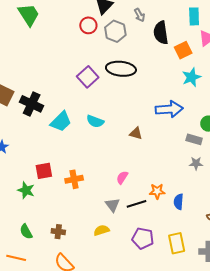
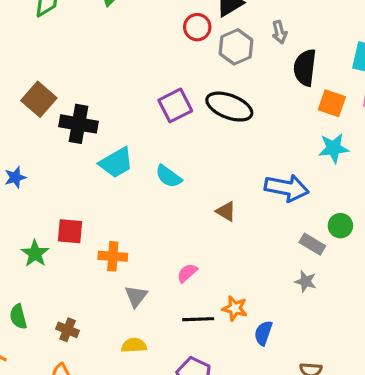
orange square: (183, 50) -> (332, 103), turned 30
black cross: (32, 104) -> (79, 124), turned -30
gray triangle: (112, 205) -> (136, 296), moved

